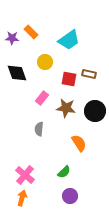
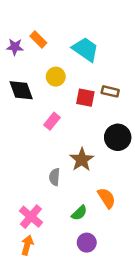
cyan trapezoid: (69, 40) -> (85, 49), turned -110
brown star: (66, 108) -> (82, 160), moved, turned 30
gray semicircle: (39, 129) -> (54, 177), moved
orange semicircle: (79, 143) -> (107, 198), moved

